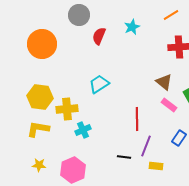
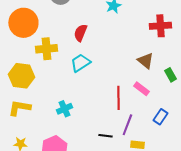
red semicircle: (99, 36) -> (80, 33), moved
pink rectangle: (169, 105) -> (141, 89), moved
yellow cross: (67, 109) -> (46, 49), moved

